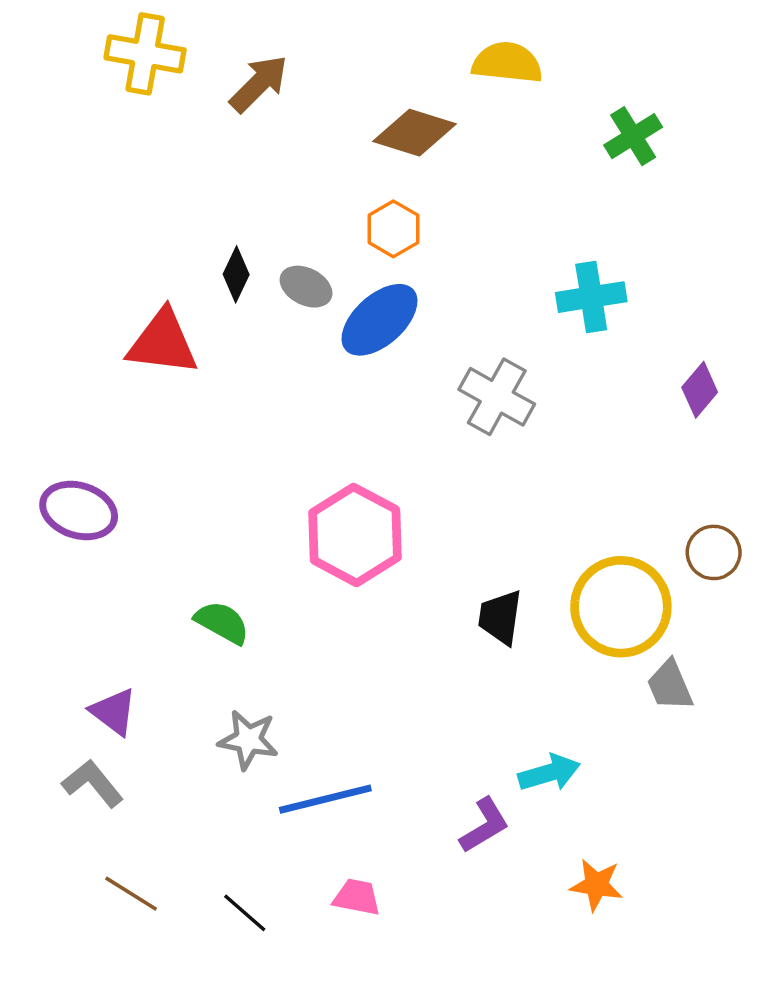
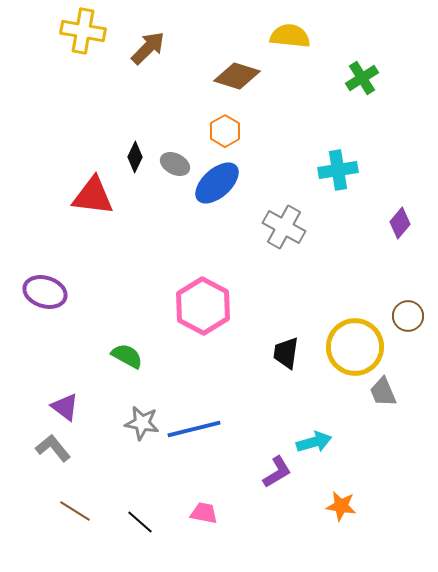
blue line: (325, 799) -> (194, 429), moved

